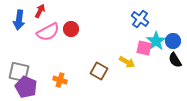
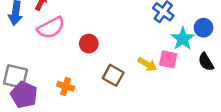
red circle: (71, 29) -> (89, 44), moved
blue circle: (173, 41) -> (204, 28), moved
pink square: (144, 48) -> (168, 59), moved

